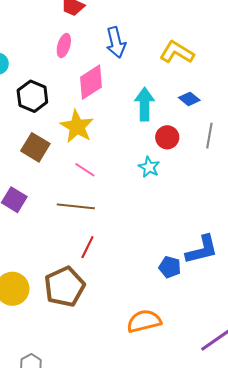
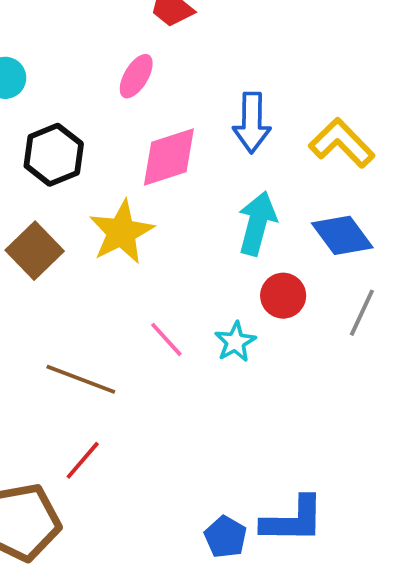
blue arrow: (116, 42) -> (252, 123), moved
blue diamond: (189, 99) -> (342, 235), size x1.5
pink line: (85, 170) -> (166, 339), moved

